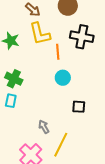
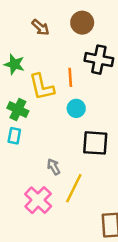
yellow L-shape: (40, 34) -> (42, 87), moved
black square: (79, 107) -> (95, 143), size x1.6

